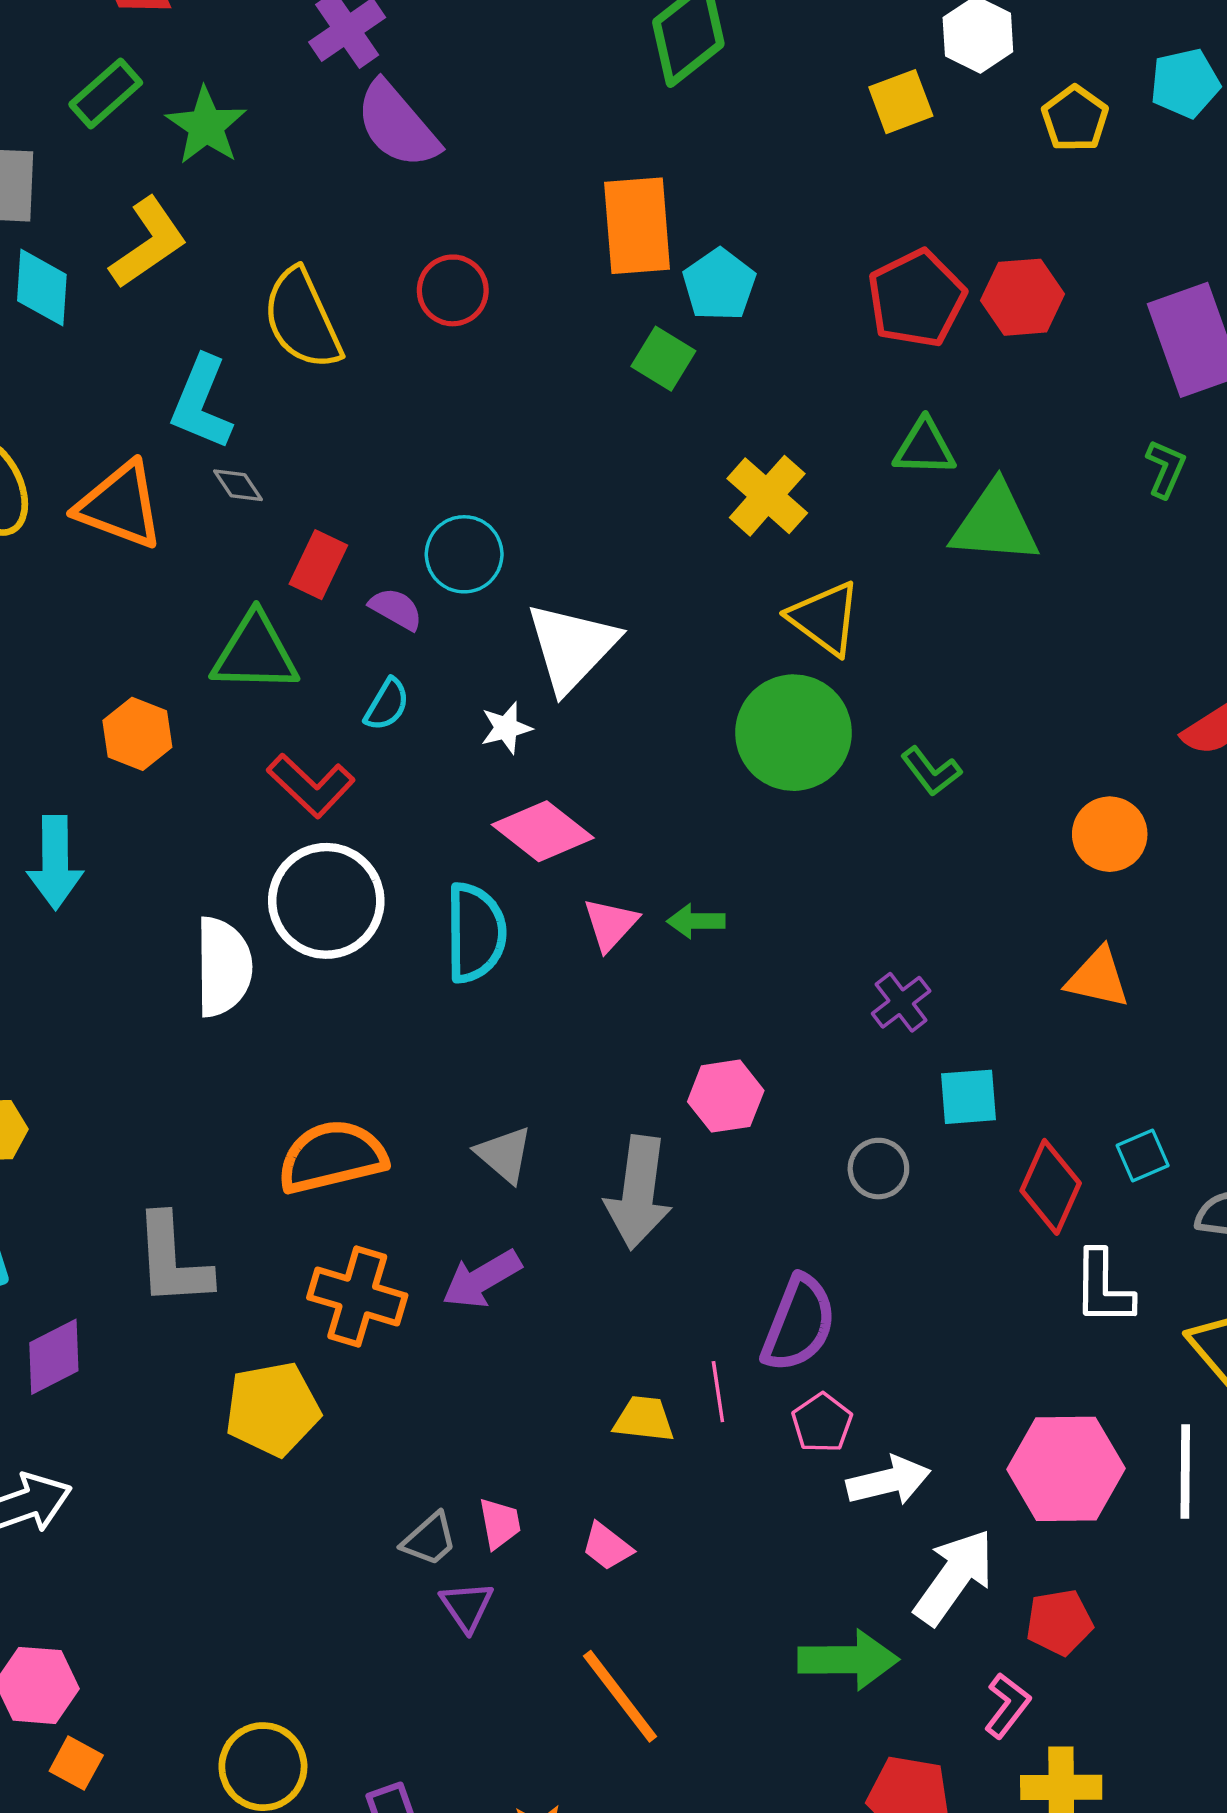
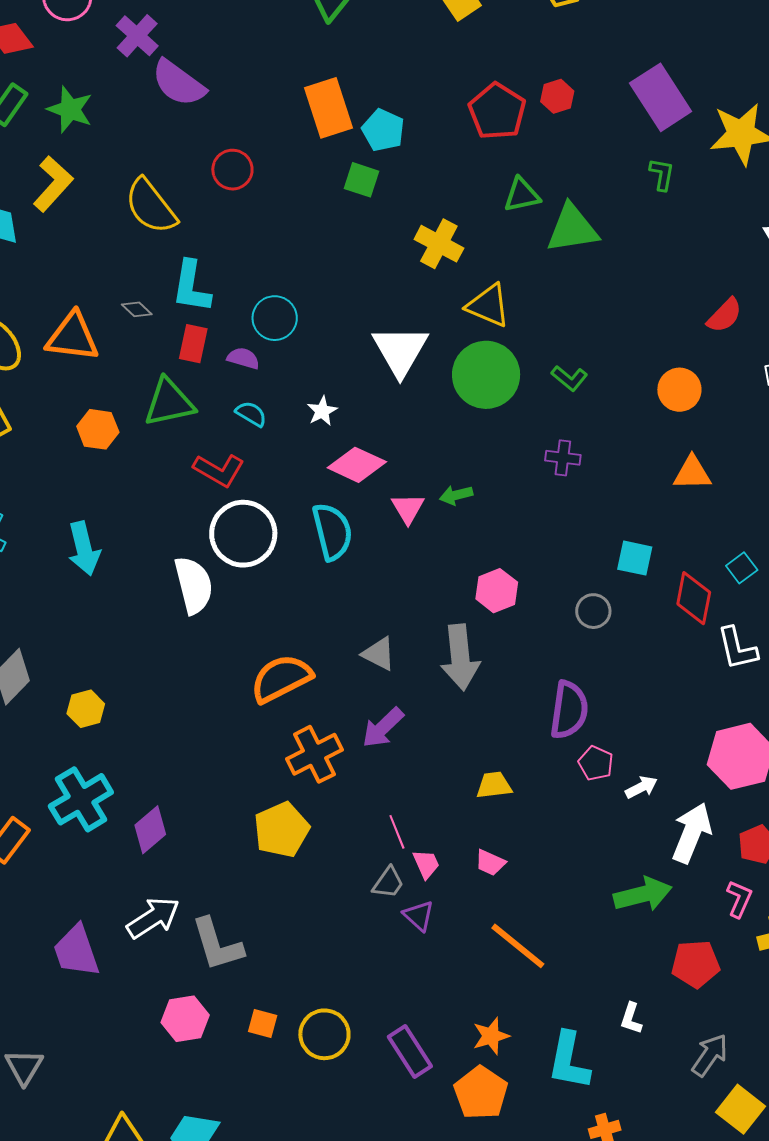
red hexagon: (1023, 297) -> (557, 96), size x0.7
cyan L-shape: (201, 403) -> (191, 287), moved
white triangle: (572, 647) -> (400, 351), moved
cyan semicircle: (387, 705) -> (251, 414), turned -76
orange hexagon: (137, 734) -> (98, 429), moved
purple cross: (901, 1002) -> (563, 458), moved, turned -32
cyan square: (969, 1097) -> (635, 558), turned 30
gray L-shape: (172, 1260) -> (217, 944), moved
orange cross: (357, 1296) -> (314, 754), turned -30
pink line: (718, 1392) -> (397, 832), moved
white arrow: (889, 1481) -> (641, 787), size x0.7
orange square: (76, 1763) -> (263, 1023), moved

